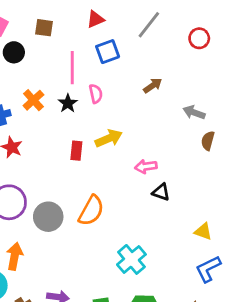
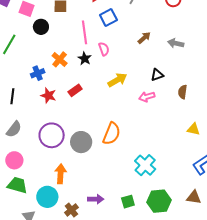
gray arrow: (194, 112) -> (176, 43), moved
brown semicircle: (208, 141) -> (183, 92), moved
red rectangle: (76, 151) -> (75, 90), moved, turned 56
black triangle: (161, 192) -> (157, 75), moved, turned -32
yellow triangle: (203, 231) -> (193, 129), moved

